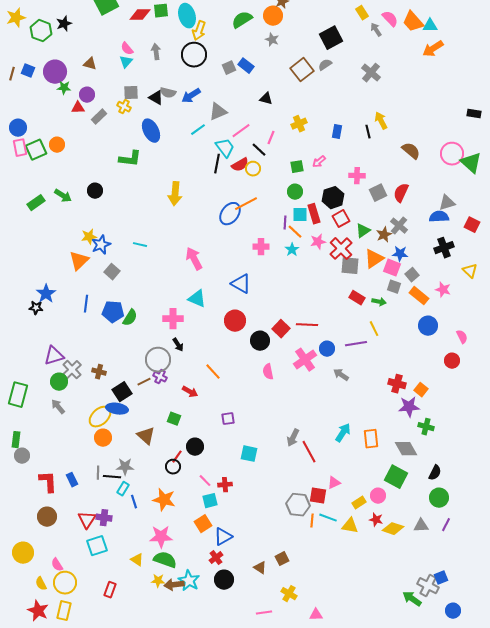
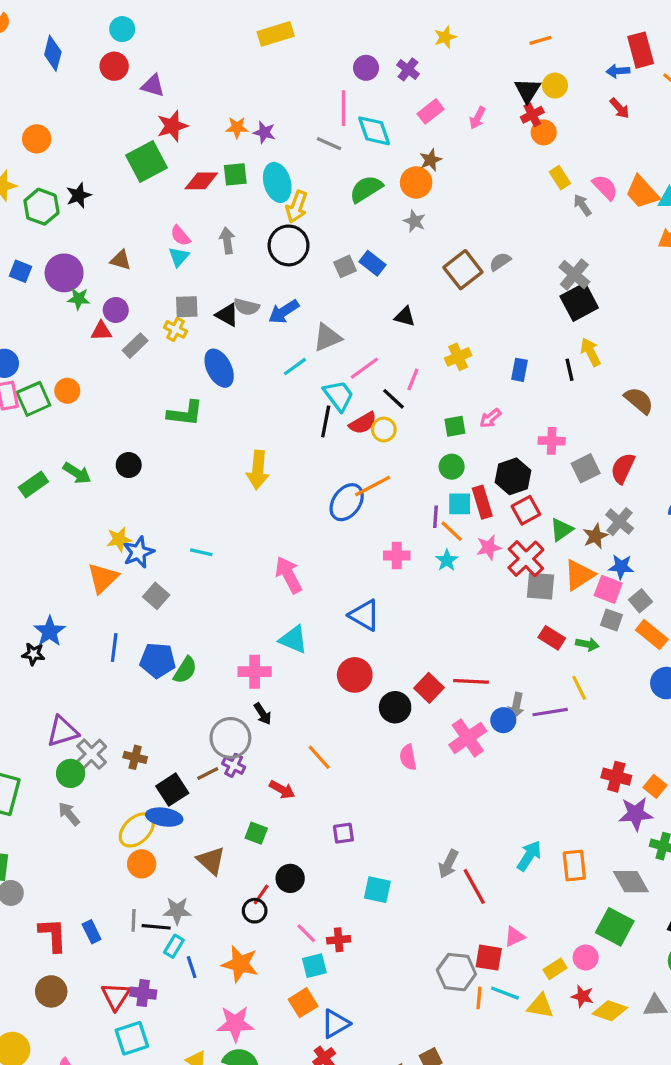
black square: (331, 38) -> (579, 302), moved
gray arrow: (341, 375) -> (516, 706), moved, turned -112

